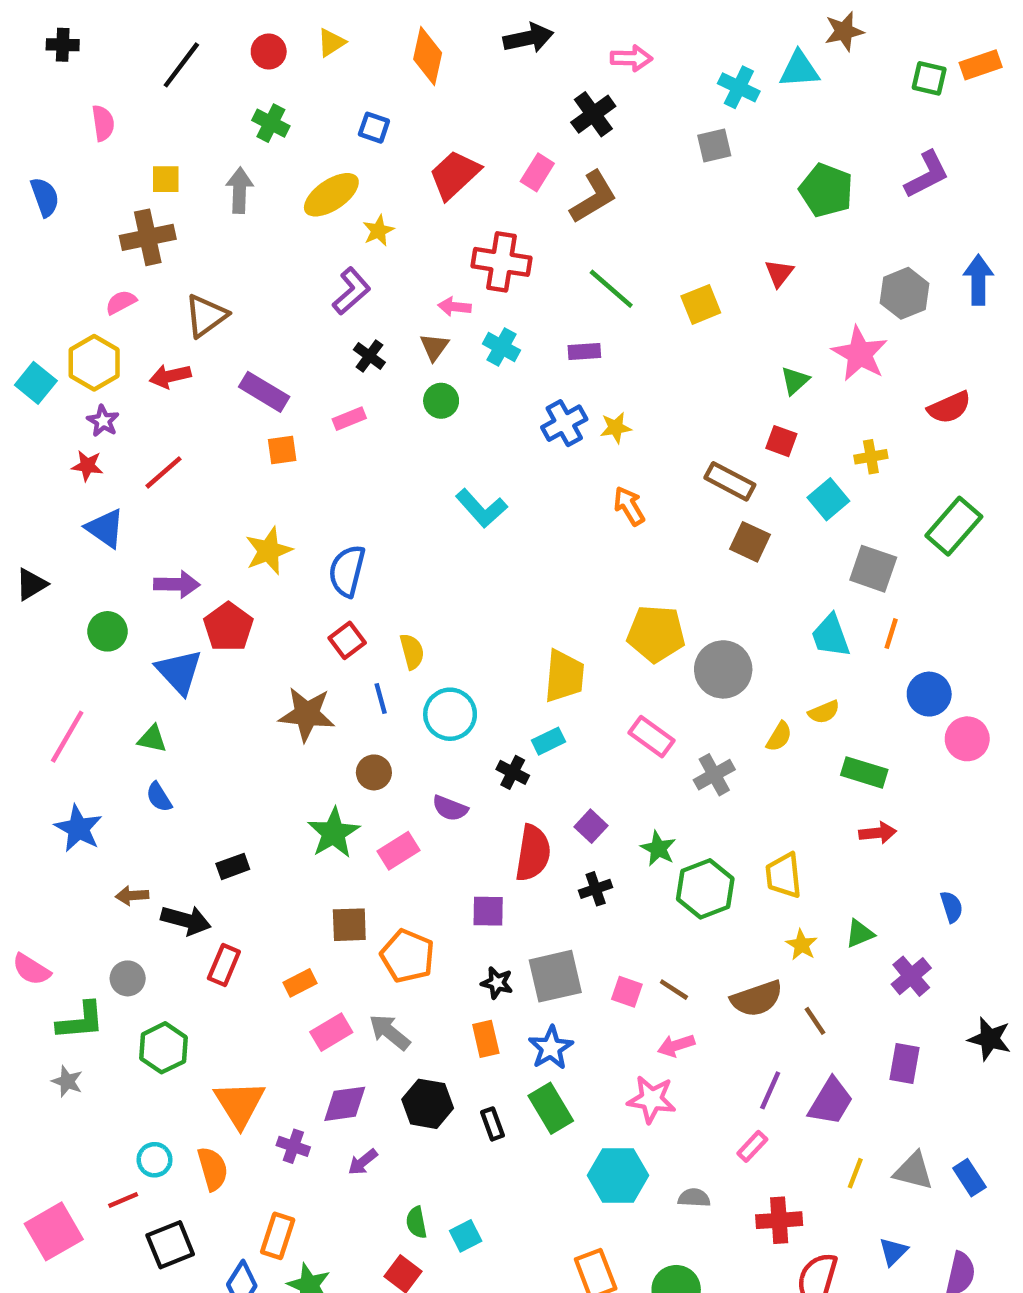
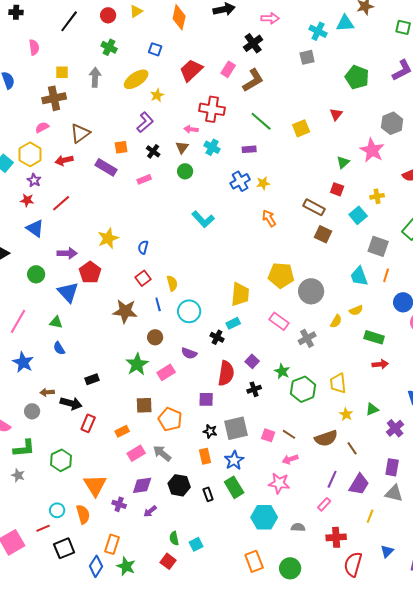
orange square: (282, 450) -> (121, 147), moved
blue semicircle: (347, 571) -> (143, 247), size x0.6
gray circle: (128, 978) -> (32, 411), moved
gray triangle: (913, 1171) -> (394, 493), moved

